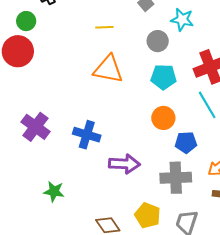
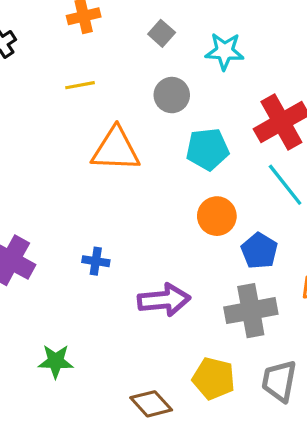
yellow line: (104, 27) -> (80, 85), moved
gray circle: (158, 41) -> (172, 95), moved
blue cross: (87, 135) -> (96, 261), size x0.6
blue pentagon: (186, 142) -> (259, 251), turned -30

